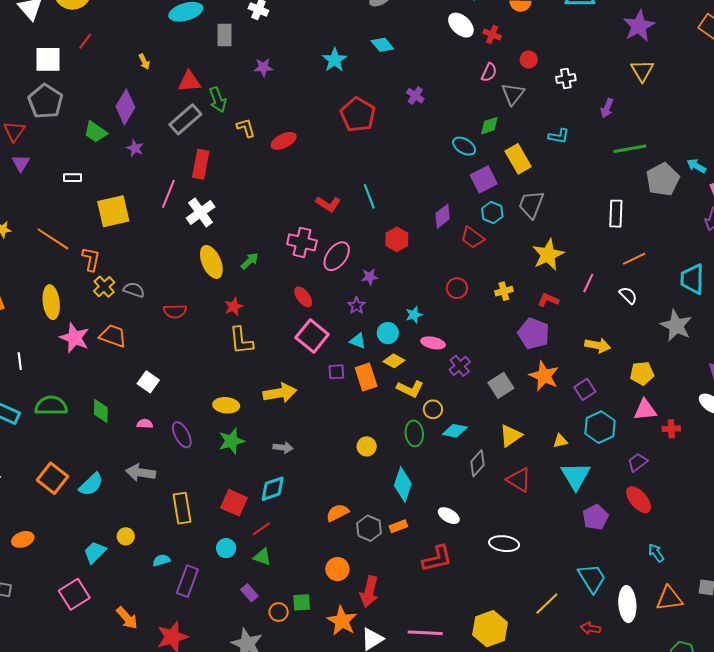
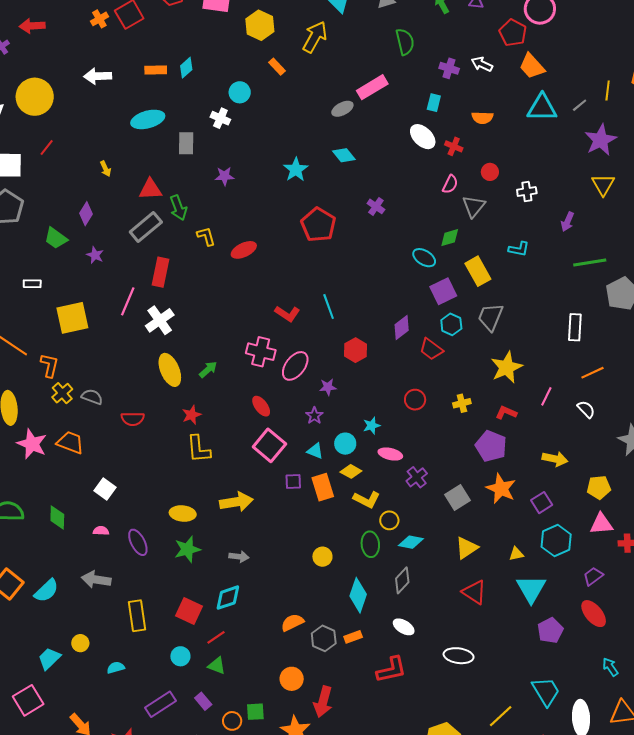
purple diamond: (125, 107) -> (86, 214), size x0.7
gray diamond: (477, 463) -> (402, 580), moved
purple rectangle: (187, 581) -> (161, 704), moved, turned 36

